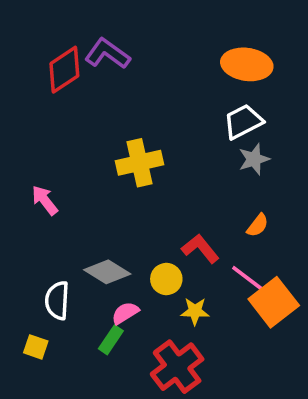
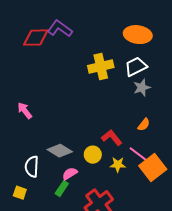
red diamond: (64, 70) -> (36, 38), turned 32
yellow cross: (139, 163) -> (101, 67), moved
yellow star: (195, 311) -> (118, 165), moved

